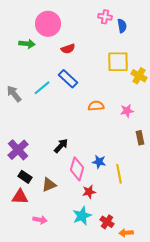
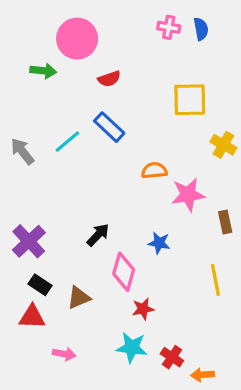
blue semicircle: (122, 26) -> (201, 29), moved
yellow cross: (139, 76) -> (223, 145), moved
pink star: (127, 111) -> (188, 195), moved, size x1.5
blue star: (99, 162) -> (159, 243), moved
yellow line: (119, 174) -> (215, 280), moved
cyan star: (82, 216) -> (132, 347), turned 30

